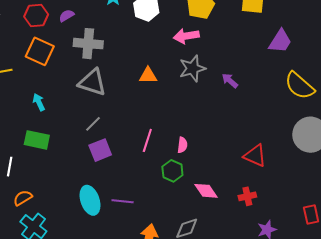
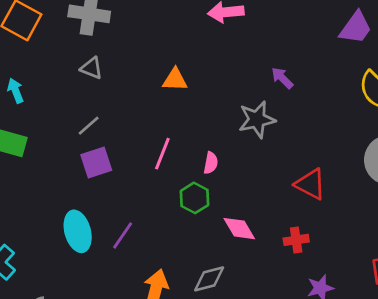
gray star: (192, 68) -> (257, 119), moved
orange triangle: (148, 76) -> (175, 80), moved
gray triangle: (92, 82) -> (92, 68), size x0.6
purple line: (123, 201) -> (123, 235), turned -65

